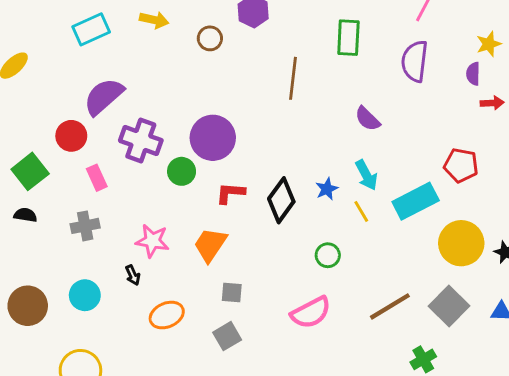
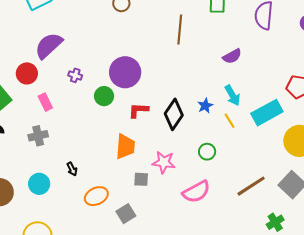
purple semicircle: (368, 119) -> (232, 56), turned -72
purple cross: (141, 140) -> (75, 75), size x0.5
pink star: (152, 241) -> (164, 162), moved
orange trapezoid: (210, 245) -> (125, 146), turned 152
gray square: (227, 336) -> (126, 214), moved

